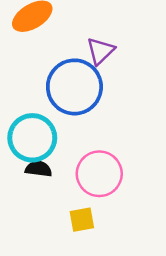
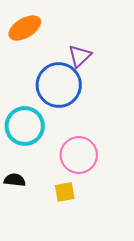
black semicircle: (38, 169) -> (15, 180), moved

